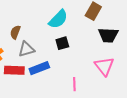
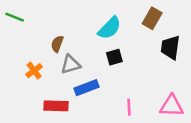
black trapezoid: (108, 35) -> (170, 47), turned 95
pink triangle: (104, 66) -> (172, 106), moved, turned -50
red rectangle: (14, 70) -> (56, 106), moved

